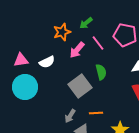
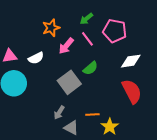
green arrow: (86, 23) -> (86, 19), moved
green semicircle: (101, 72) -> (90, 68), turned 63
orange line: (96, 113) -> (92, 115), moved

